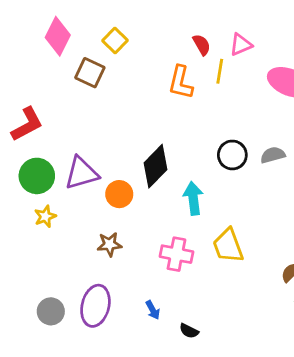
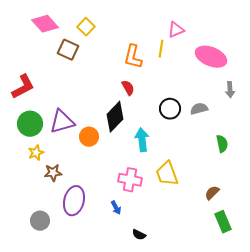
pink diamond: (58, 36) -> (45, 24), turned -68
red semicircle: (202, 45) -> (128, 88), moved
brown star: (109, 244) -> (53, 173), moved
purple ellipse: (95, 306) -> (74, 201), moved
blue arrow: (153, 310) -> (116, 208), moved

